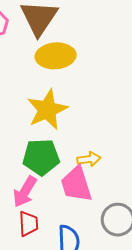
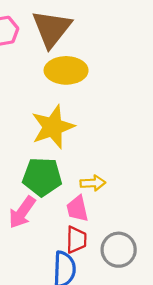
pink trapezoid: (76, 184) -> (77, 209), size x0.7
red trapezoid: (28, 224) -> (76, 240), moved

